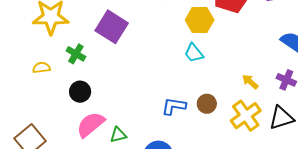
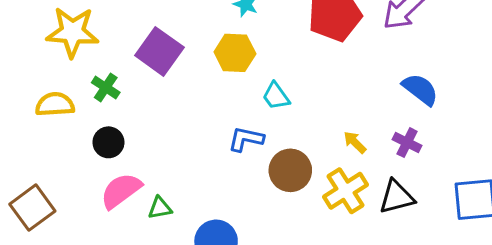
yellow hexagon: (200, 20) -> (235, 53), moved
yellow semicircle: (41, 68) -> (55, 104), size x1.5
brown circle: (207, 104) -> (290, 170), size x1.5
blue L-shape: (174, 106) -> (246, 139), moved

